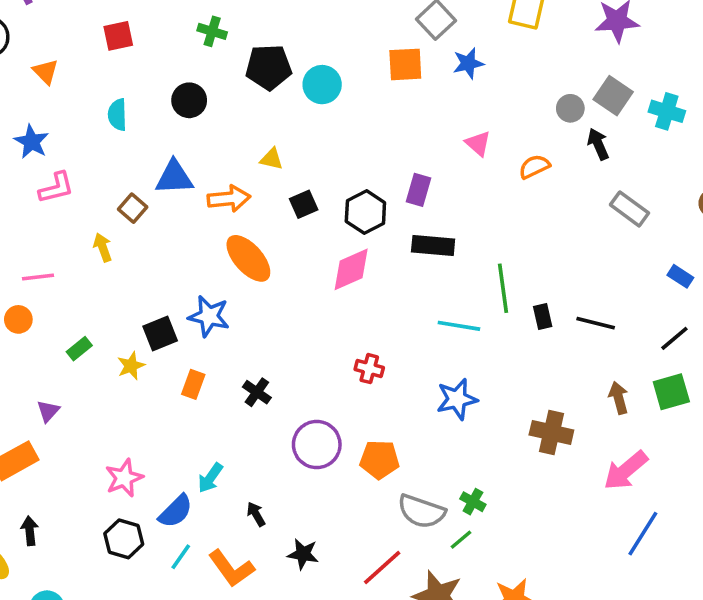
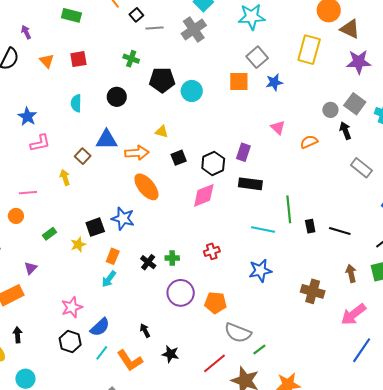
orange triangle: (46, 72) -> (47, 61), moved
red cross: (369, 369) -> (212, 251), turned -35
cyan arrow: (210, 478) -> (109, 279), moved
green cross: (473, 502) -> (172, 258), moved, turned -32

